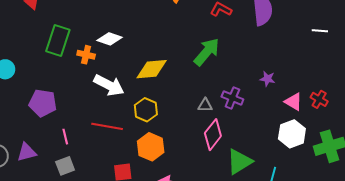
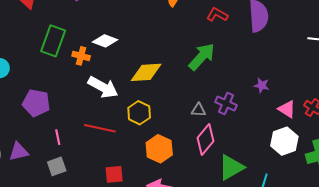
orange hexagon: (151, 147) -> (159, 149), moved

